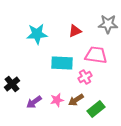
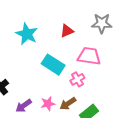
cyan star: (37, 34) -> (27, 34), turned 30
cyan rectangle: (62, 63) -> (53, 65), turned 30

